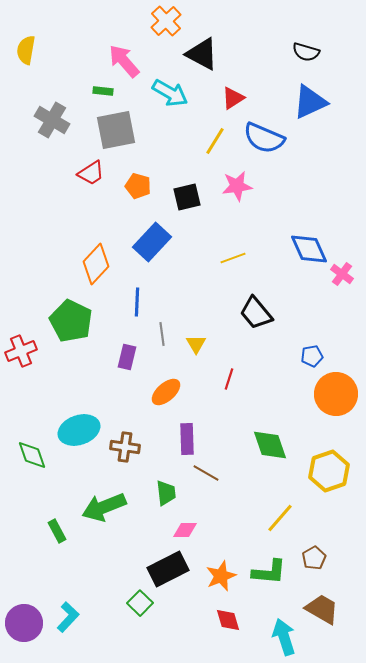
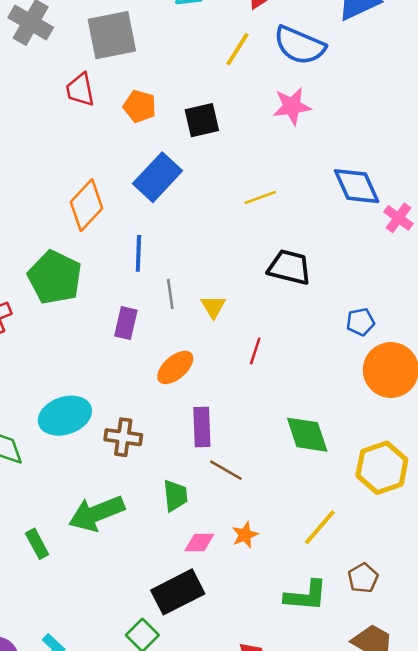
red trapezoid: (91, 173) -> (80, 90), turned 112
pink star: (237, 186) -> (292, 106), moved
black trapezoid: (256, 313) -> (289, 267), turned 144
orange star: (221, 576) -> (245, 535), moved, size x0.7

